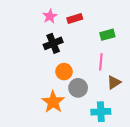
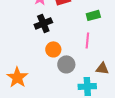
brown triangle: (114, 82) -> (102, 68), moved, turned 40
orange star: (53, 102) -> (17, 77), moved

